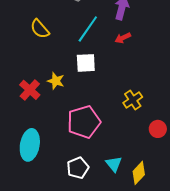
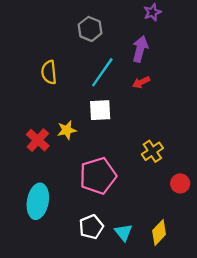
yellow semicircle: (40, 29) -> (49, 72), turned 35
yellow star: (56, 81) -> (67, 130), turned -30
cyan triangle: (114, 164) -> (123, 232), moved

